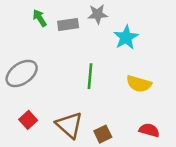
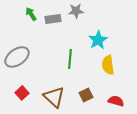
cyan star: (126, 37) -> (98, 40), moved
yellow semicircle: (139, 84) -> (108, 65), turned 66
brown square: (103, 134) -> (86, 95), moved

